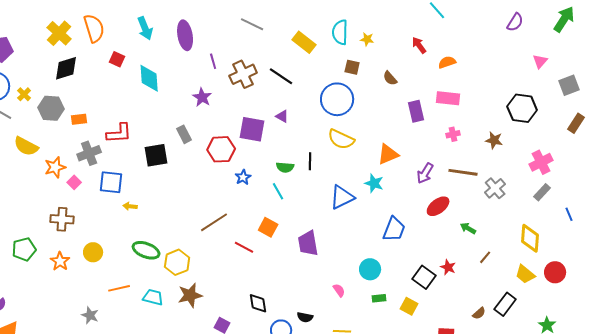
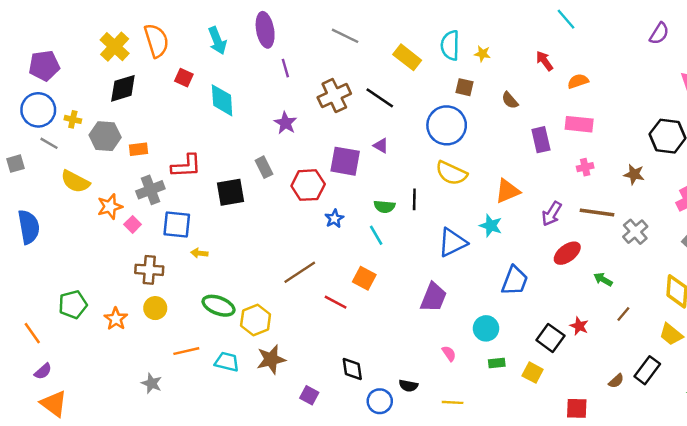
purple ellipse: (185, 35) -> (265, 30), moved
purple line: (213, 61) -> (285, 68), moved
yellow cross: (24, 94) -> (73, 119), turned -32
brown cross: (62, 219) -> (149, 270), moved
purple trapezoid: (308, 243) -> (433, 297), moved, turned -148

